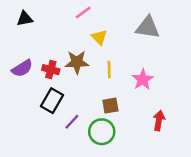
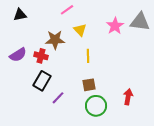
gray triangle: (148, 27) -> (140, 22), moved
brown star: (77, 62) -> (55, 40), moved
pink star: (143, 80) -> (115, 26), moved
green circle: (102, 132) -> (96, 106), moved

